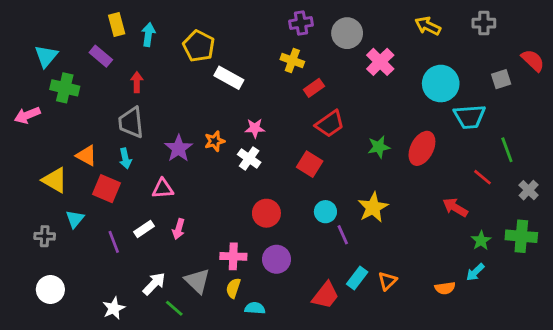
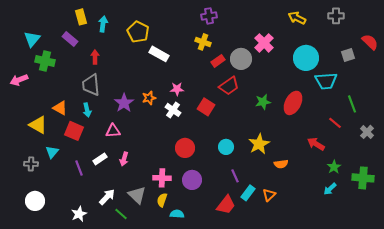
gray circle: (347, 33) -> (241, 59), moved
red square: (310, 164) -> (206, 107), moved
purple line: (343, 235) -> (235, 176), moved
green cross: (521, 236) -> (363, 178), moved
orange semicircle: (445, 288) -> (281, 164), moved

